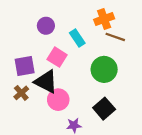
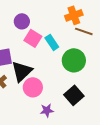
cyan rectangle: (77, 38) -> (52, 42), moved
pink square: (57, 57) -> (33, 38), moved
black triangle: (46, 82) -> (22, 71), turned 50

